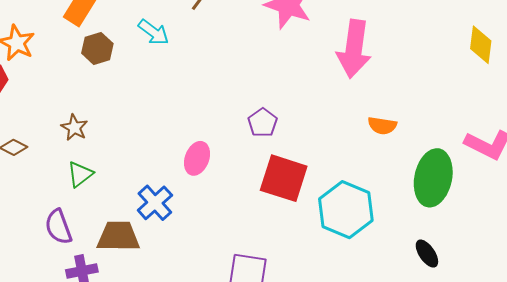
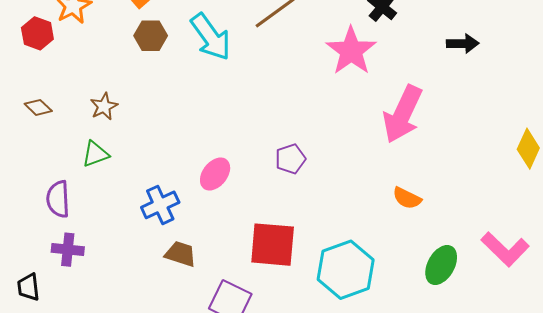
cyan arrow: (154, 32) -> (211, 37), size x1.5
red square: (284, 178) -> (273, 245), moved, turned -30
green ellipse: (433, 178) -> (441, 265), size x0.7
brown trapezoid: (118, 236) -> (181, 254), moved, size x0.7

